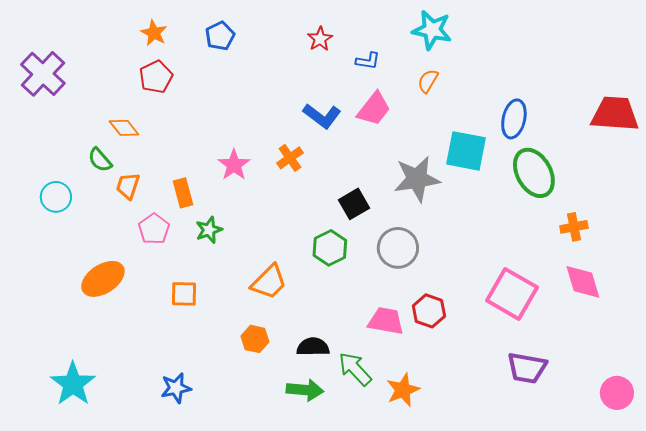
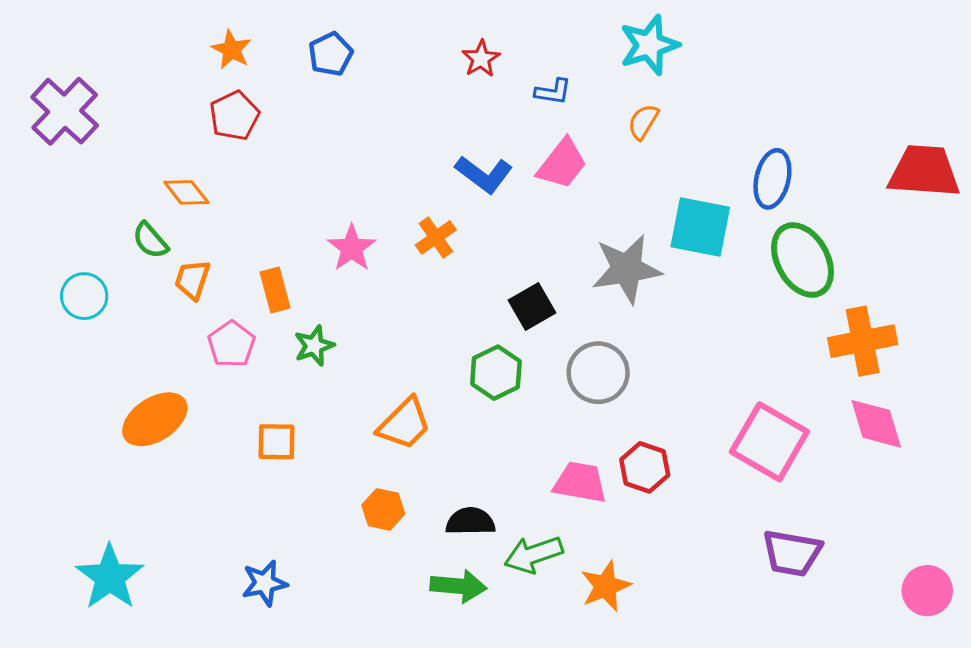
cyan star: (432, 30) -> (649, 45), turned -30
orange cross: (574, 227) -> (863, 341), size x1.6
green arrow: (355, 369) -> (533, 555), turned -66

